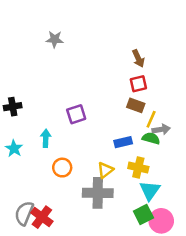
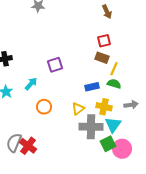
brown arrow: (138, 58) -> (107, 12), moved
gray arrow: (161, 129) -> (131, 105), moved
cyan arrow: (46, 138) -> (31, 84), turned 40
gray cross: (98, 193) -> (91, 127), moved

